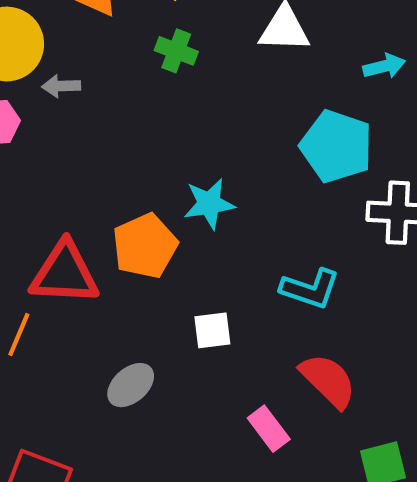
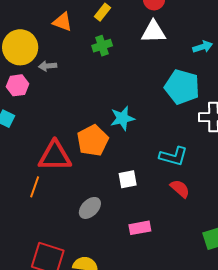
green cross: (176, 51) -> (102, 46), turned -36
red semicircle: (328, 381) -> (180, 189), moved, size x0.7
pink rectangle: (269, 429) -> (140, 228), moved, turned -60

